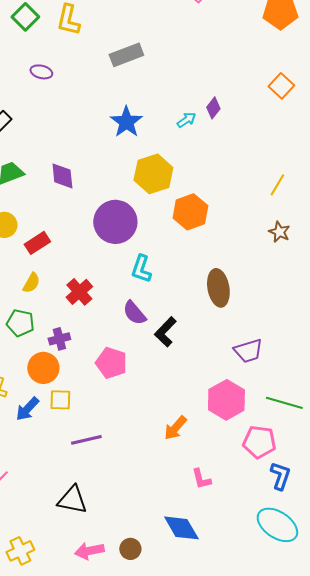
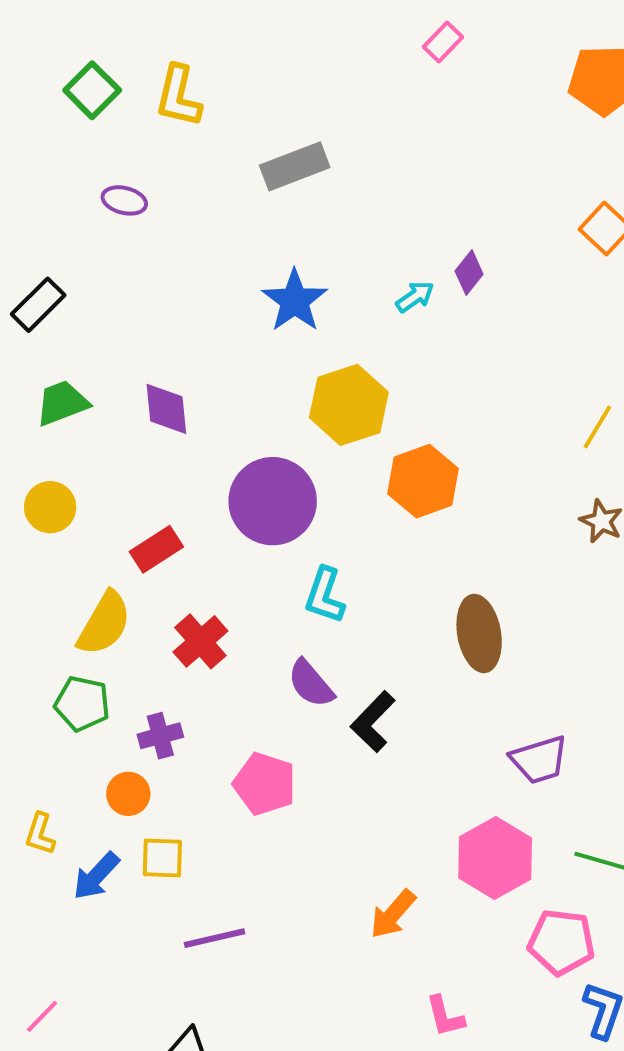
red rectangle: (37, 243) -> (156, 549), moved
yellow semicircle: (31, 283) -> (104, 623), size x1.6
orange circle: (43, 368) -> (128, 794), size x0.7

